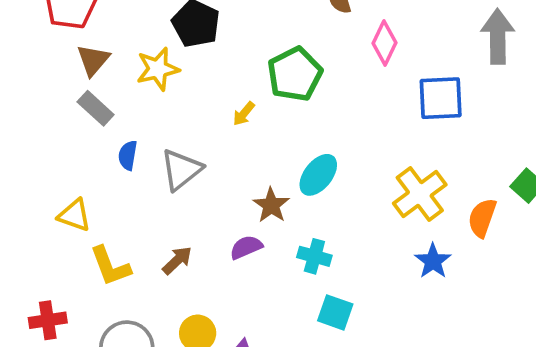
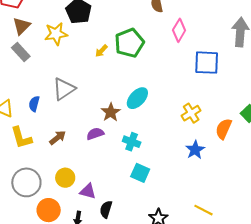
yellow arrow: (244, 114) -> (101, 51), moved
blue semicircle: (128, 155) -> (34, 104), moved
yellow cross: (420, 194) -> (191, 113), size x0.7

